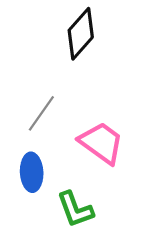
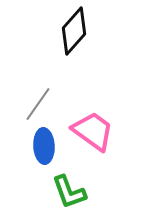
blue ellipse: (32, 172) -> (44, 146), moved

